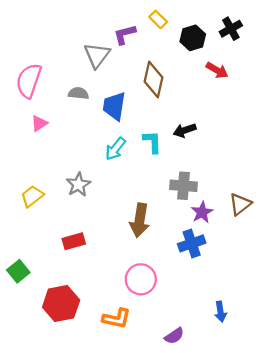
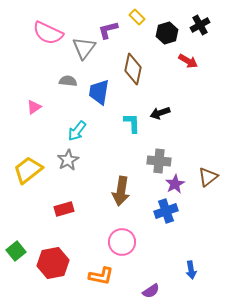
pink semicircle: (29, 81) -> (48, 33), moved, turned -84
cyan arrow: (115, 149) -> (77, 131), moved
yellow trapezoid: (32, 196) -> (28, 170), size x1.4
green square: (18, 271) -> (16, 251), moved

